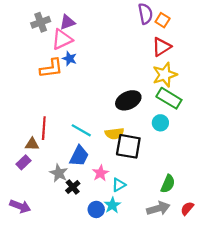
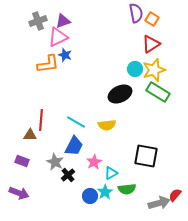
cyan circle: (160, 123) -> (135, 69), moved
black square: (128, 146) -> (146, 156), moved
purple rectangle: (23, 162) -> (22, 161), moved, turned 64
green semicircle: (168, 184) -> (127, 189), moved, turned 60
gray arrow: (158, 208) -> (159, 203), moved

